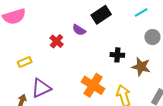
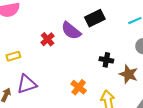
purple semicircle: (79, 30) -> (71, 31), size x1.5
orange cross: (93, 85) -> (79, 87), size x0.7

